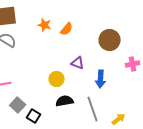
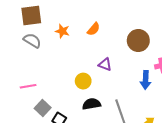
orange star: (45, 25) -> (62, 31), moved
blue arrow: (101, 79) -> (146, 80), moved

